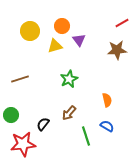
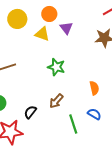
yellow triangle: (55, 46) -> (42, 34), turned 35
green star: (69, 79) -> (56, 67), turned -30

